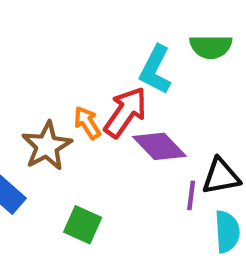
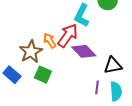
purple line: (191, 195) -> (97, 87), moved
green square: (83, 225) -> (43, 75), moved

